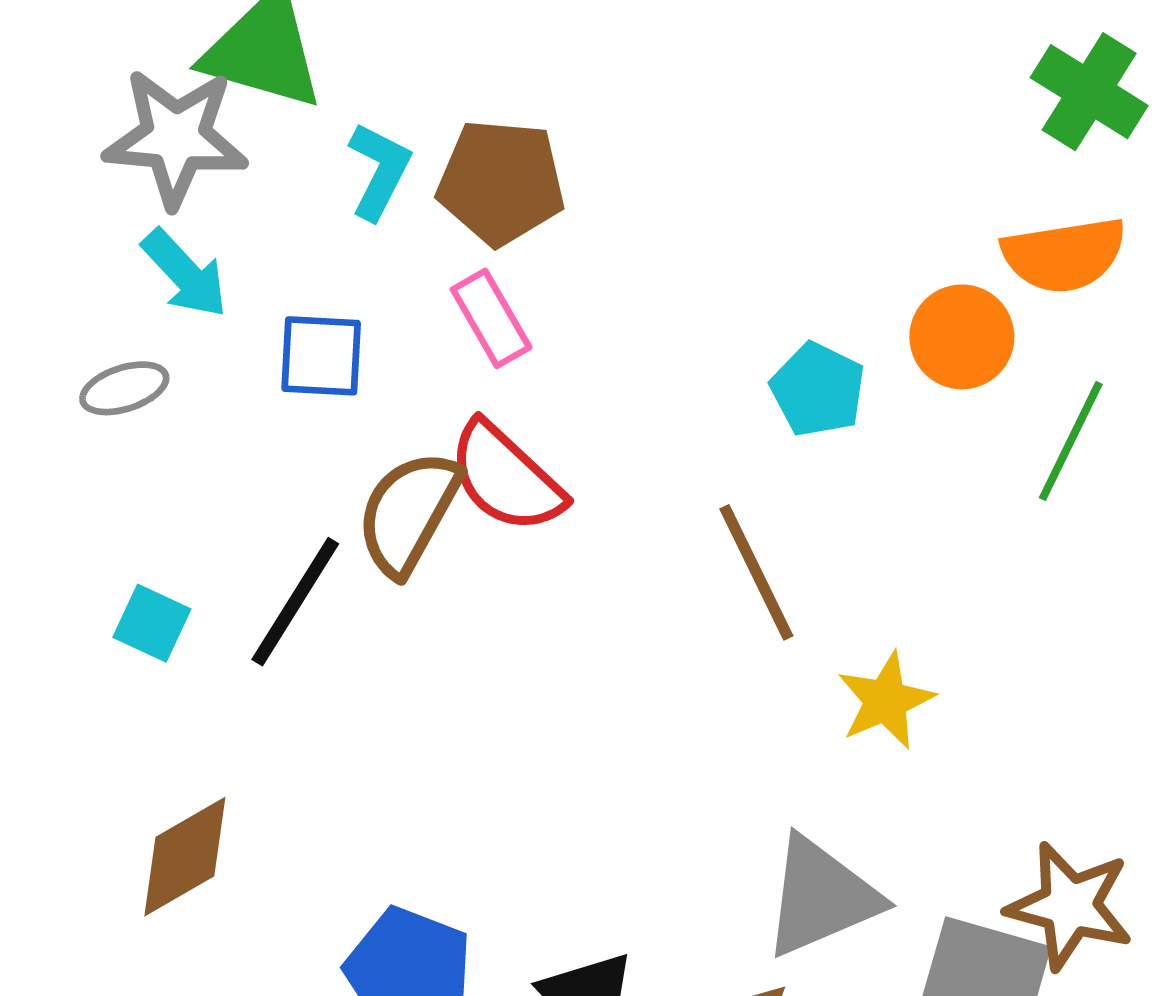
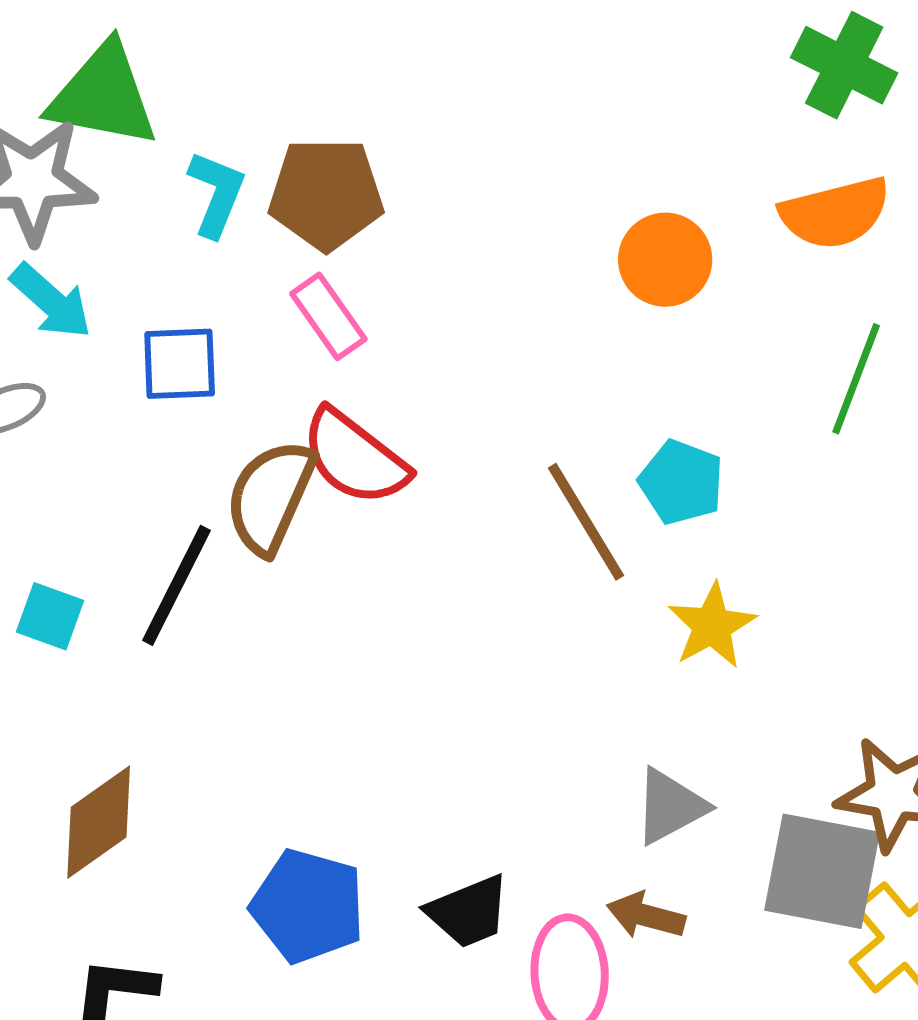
orange circle: (962, 337) -> (665, 260), moved
cyan pentagon: (818, 390) -> (681, 482), moved
gray triangle: (821, 897) -> (670, 806), size x0.7

